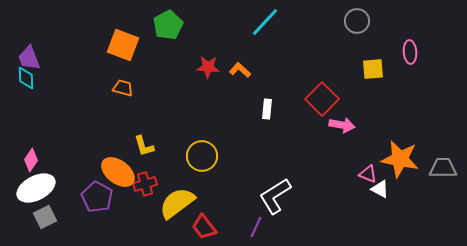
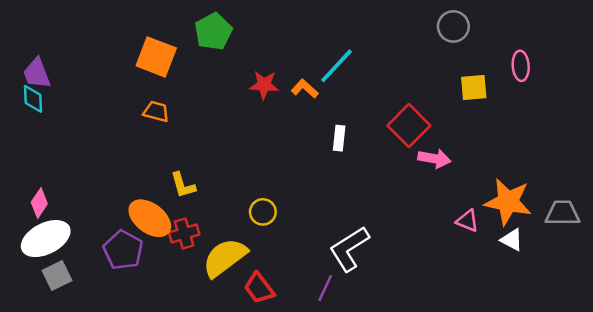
cyan line: (265, 22) -> (337, 66), moved
yellow circle: (202, 156) -> (263, 212), moved, size x0.7
white triangle: (380, 189) -> (512, 240), moved

